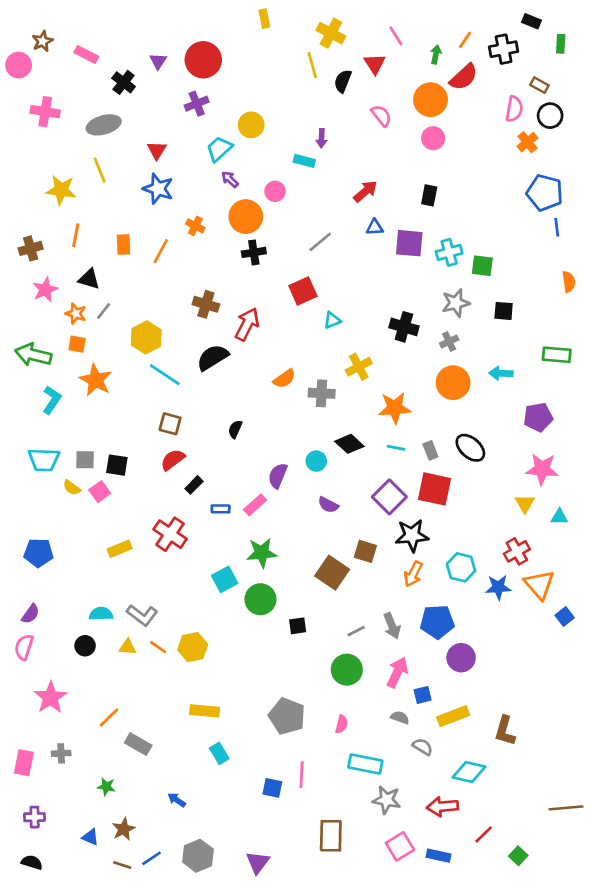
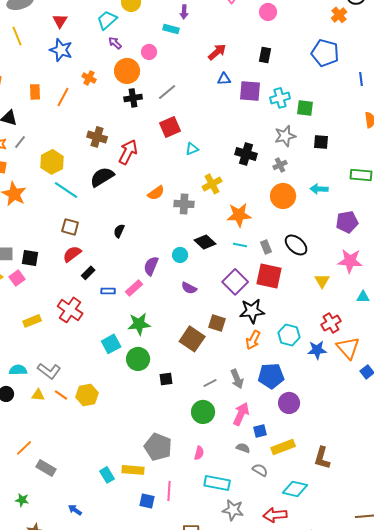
blue pentagon: (545, 193) -> (325, 53), moved
gray line: (320, 242) -> (167, 92), moved
yellow triangle: (525, 504) -> (322, 281), moved
yellow rectangle: (205, 711) -> (133, 470), moved

